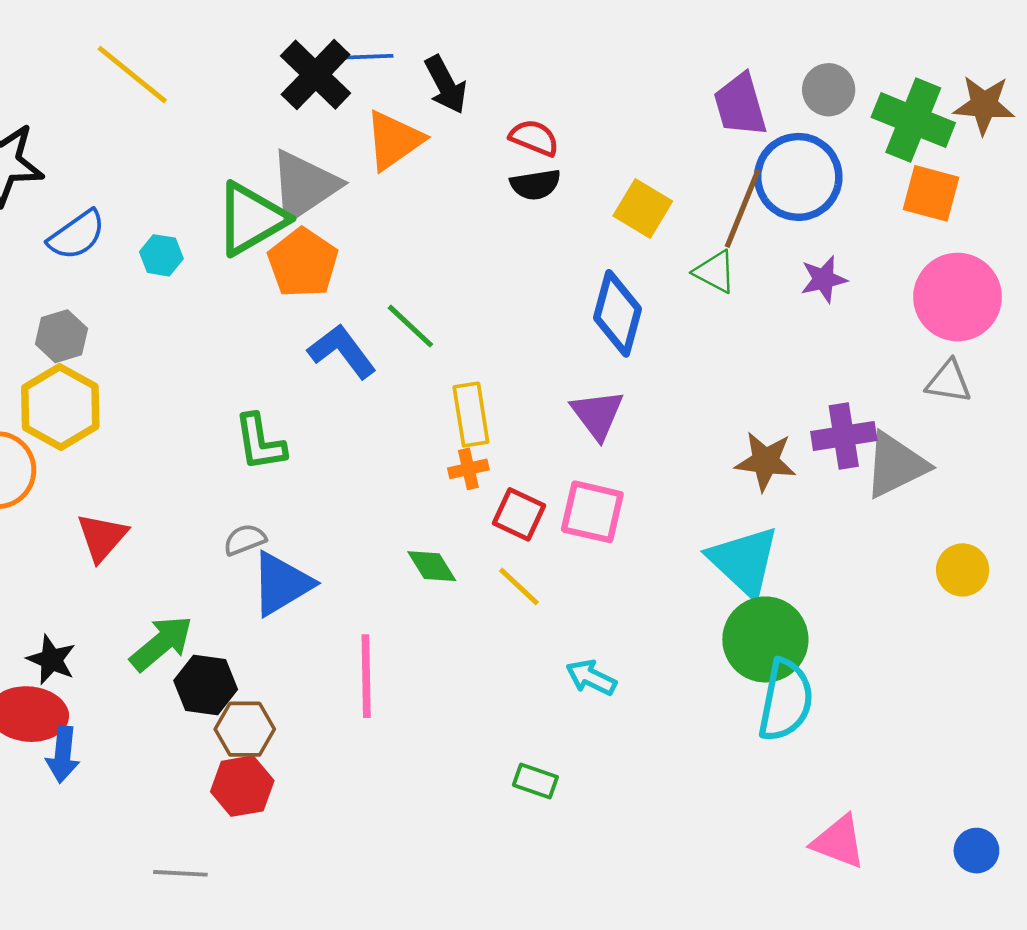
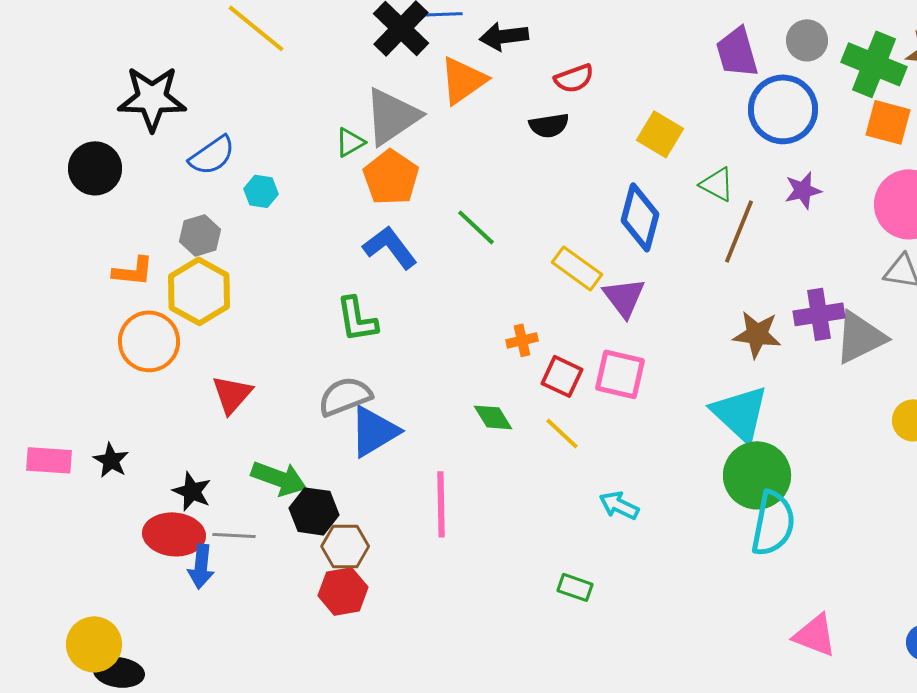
black arrow: (446, 85) -> (504, 36), turned 111
red semicircle: (534, 138) -> (574, 78), turned 138
black semicircle: (535, 185) -> (549, 125), moved
brown line: (743, 209) -> (739, 231), moved
green triangle: (251, 219) -> (350, 142), size x0.5
cyan hexagon: (161, 255) -> (261, 191), moved
blue L-shape: (342, 351) -> (390, 247), moved
yellow rectangle: (471, 415) -> (577, 268), moved, turned -45
gray semicircle: (245, 540) -> (345, 396), size x1.6
green arrow: (161, 643) -> (279, 478), turned 60
gray line: (180, 873) -> (234, 535), moved

